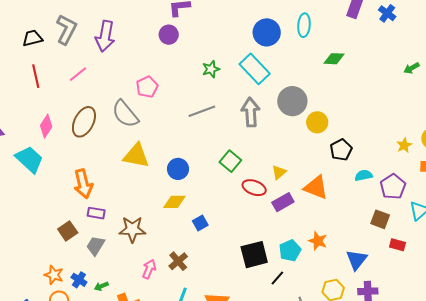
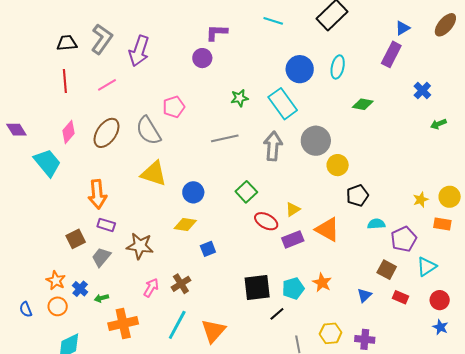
blue cross: (387, 13) -> (422, 91), moved
blue triangle: (356, 260) -> (364, 295), moved, size x0.7

